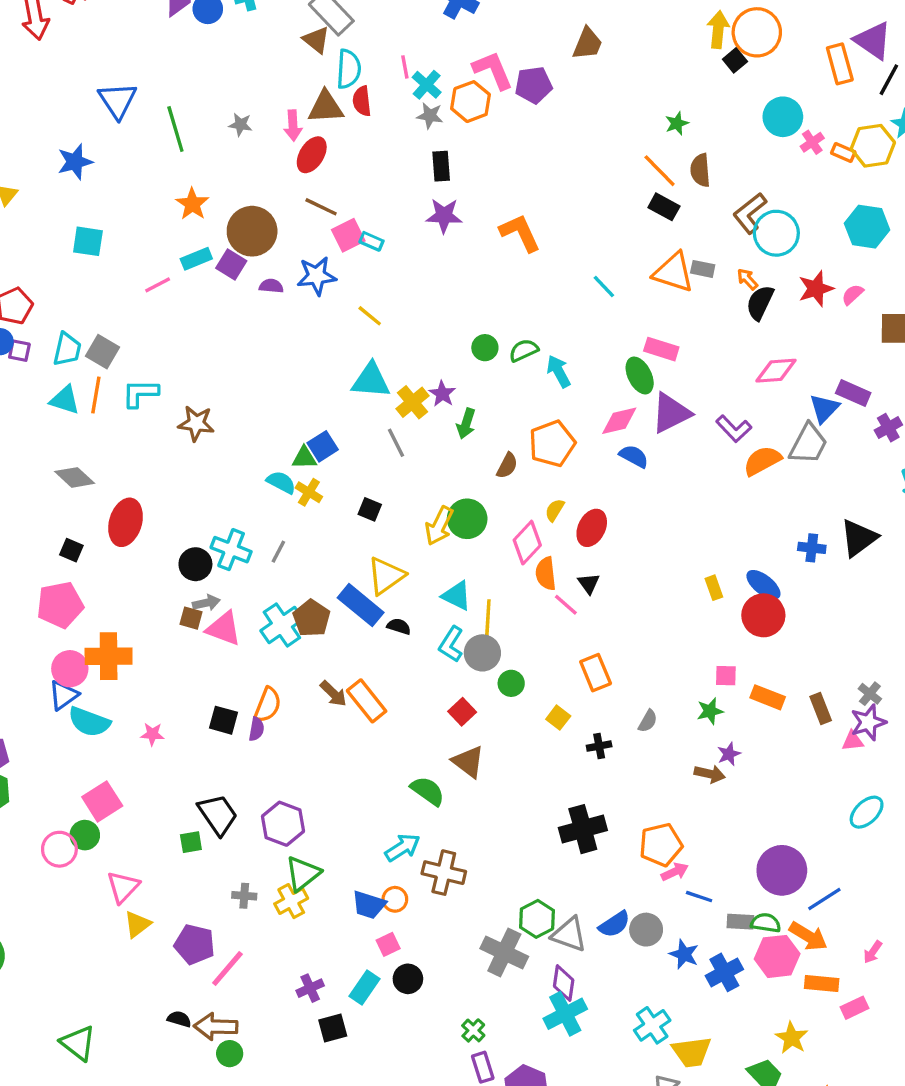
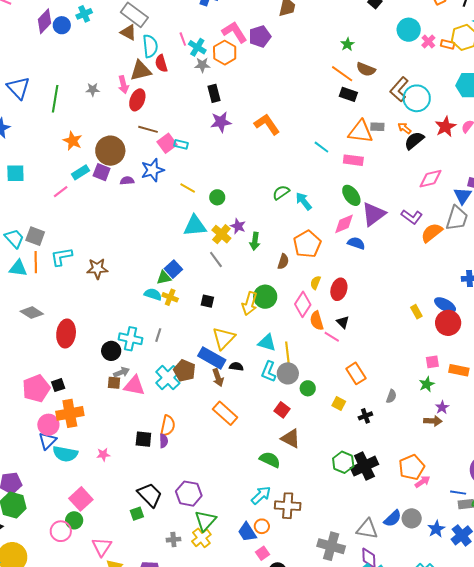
green line: (175, 129) -> (55, 99), turned 36
brown semicircle: (700, 170) -> (366, 69), turned -54
black semicircle: (760, 303) -> (414, 141), turned 35
green circle: (485, 348) -> (217, 197), moved
cyan trapezoid: (67, 349) -> (14, 238), turned -45
pink rectangle: (661, 349) -> (353, 160), moved
black square: (71, 550) -> (58, 385), moved, turned -32
brown arrow: (333, 694) -> (218, 378), moved, turned 36
blue line: (699, 897) -> (458, 493), moved
blue trapezoid: (369, 905) -> (247, 532), turned 50
green hexagon: (537, 919) -> (343, 462), moved
blue star: (684, 954) -> (436, 529), turned 30

